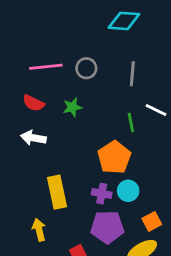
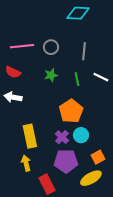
green star: (72, 107) -> (51, 75), moved
green line: (131, 123) -> (77, 79), moved
purple cross: (102, 194) -> (62, 137), turned 32
yellow arrow: (39, 230) -> (26, 163), moved

